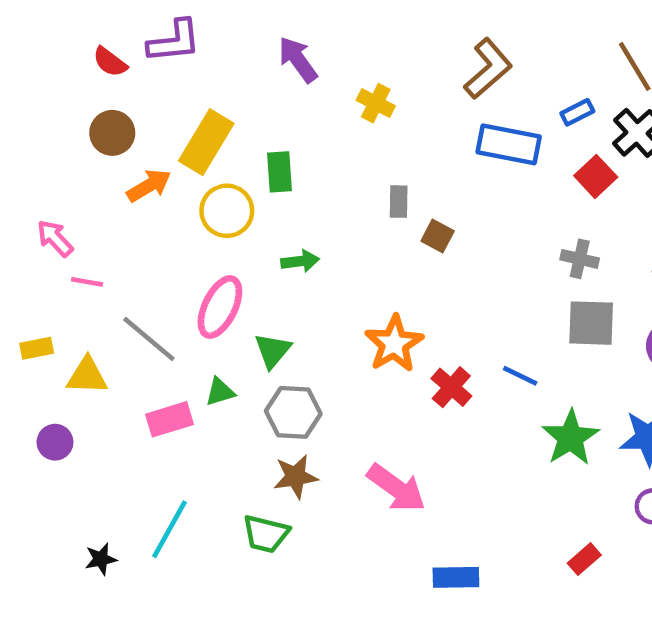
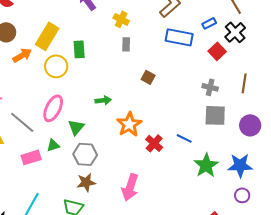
gray rectangle: (399, 202) -> (126, 44), moved
green arrow: (300, 261) -> (103, 100), moved
pink arrow: (396, 488) -> (130, 187), turned 72

